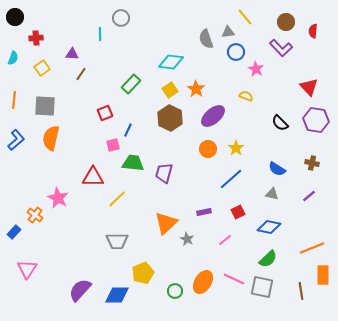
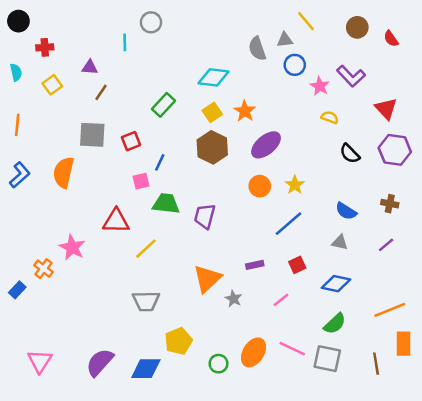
red semicircle: (313, 31) -> (391, 39), turned -40
purple L-shape: (281, 48) -> (351, 76), moved
cyan semicircle: (13, 58) -> (16, 72), turned -32
yellow semicircle: (246, 96) -> (330, 117), moved
gray square: (45, 106) -> (92, 135), moved
pink triangle: (27, 269) -> (40, 361), moved

